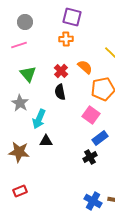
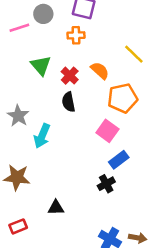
gray circle: (25, 22) -> (43, 14), moved
pink line: (19, 45) -> (19, 28), moved
green triangle: (28, 74) -> (41, 65), moved
black triangle: (46, 141) -> (56, 208), moved

